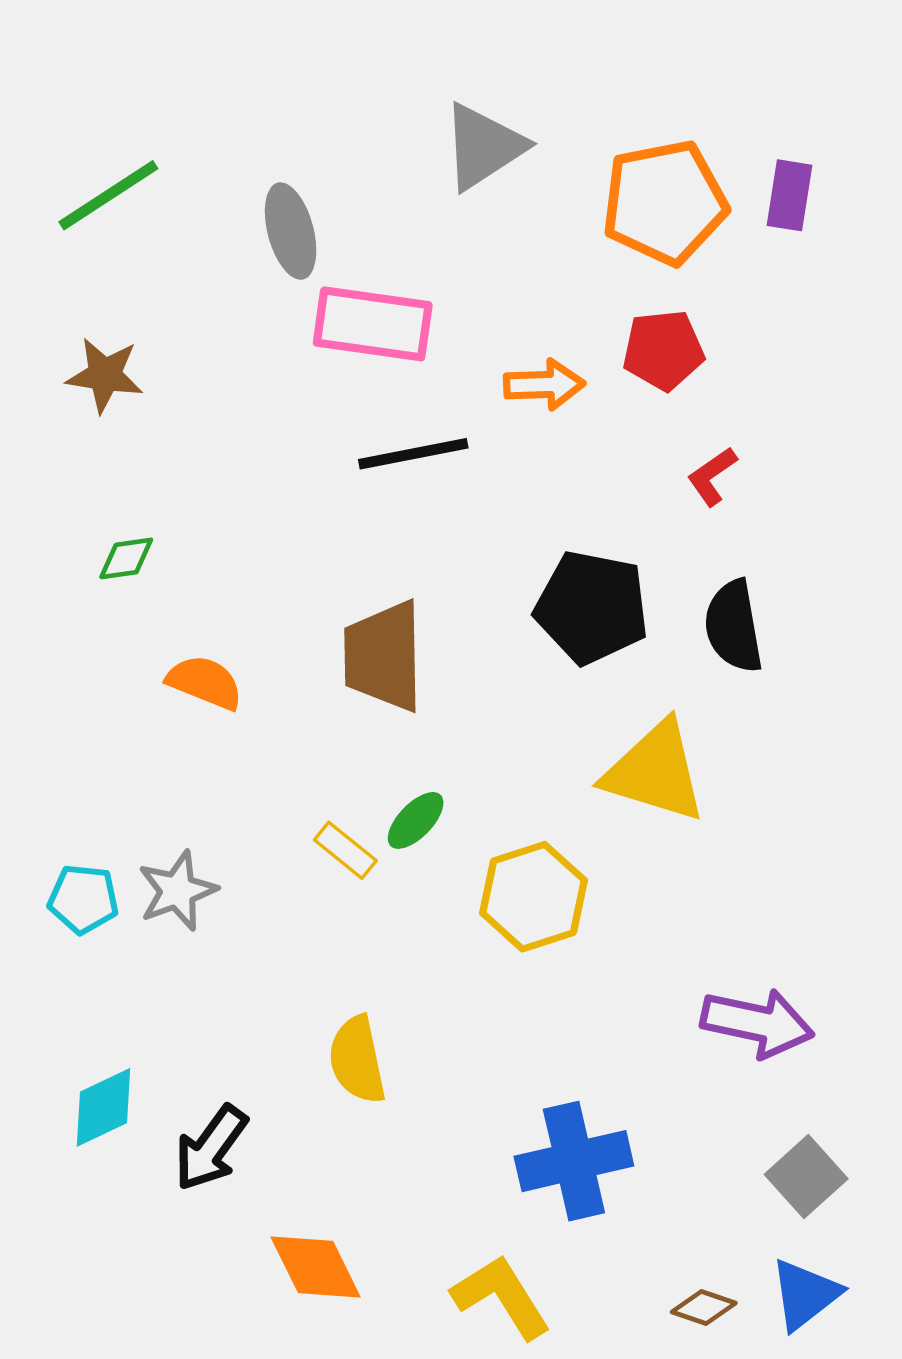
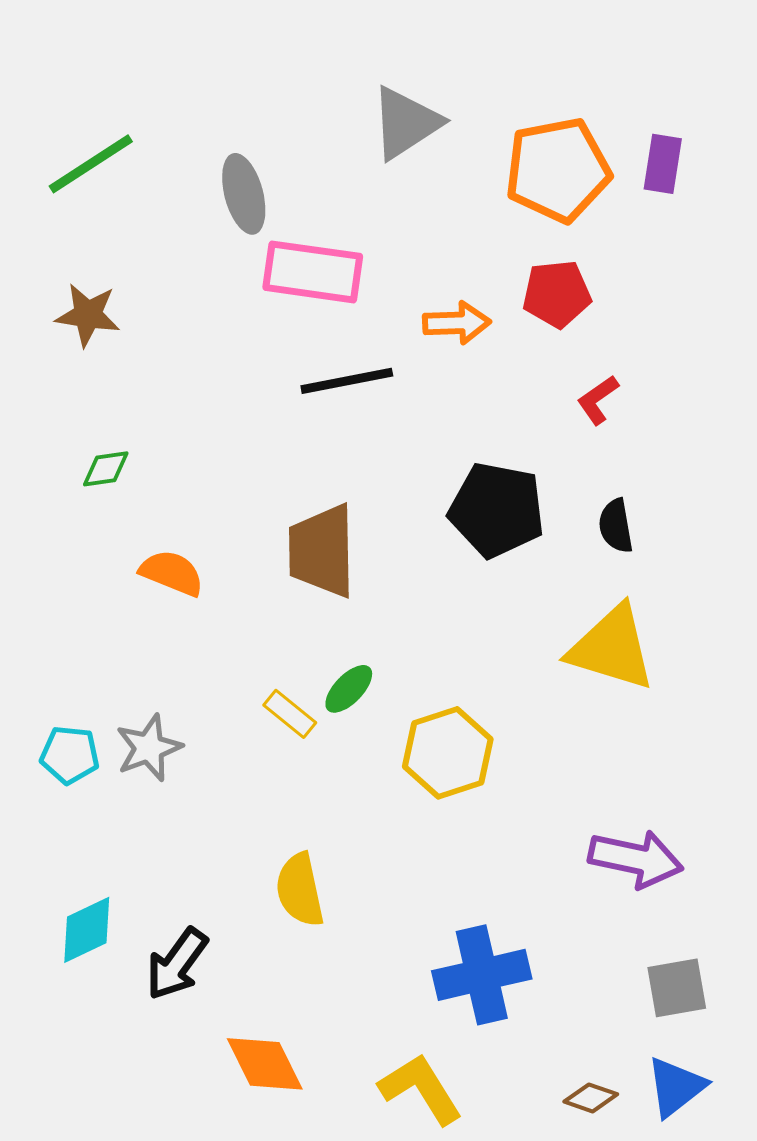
black semicircle: (734, 626) -> (616, 526), size x0.7
yellow triangle: (655, 772) -> (612, 648), moved
gray square: (806, 1177) -> (677, 988), turned 32

